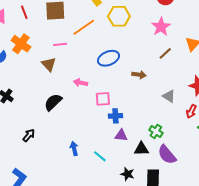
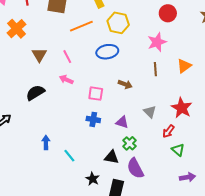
pink line: (60, 44) -> (67, 57), moved, turned 56
brown line: (165, 53) -> (155, 69), turned -64
blue ellipse: (108, 58) -> (107, 52), moved
pink square: (103, 99) -> (96, 94), moved
purple triangle: (121, 135) -> (122, 122), moved

